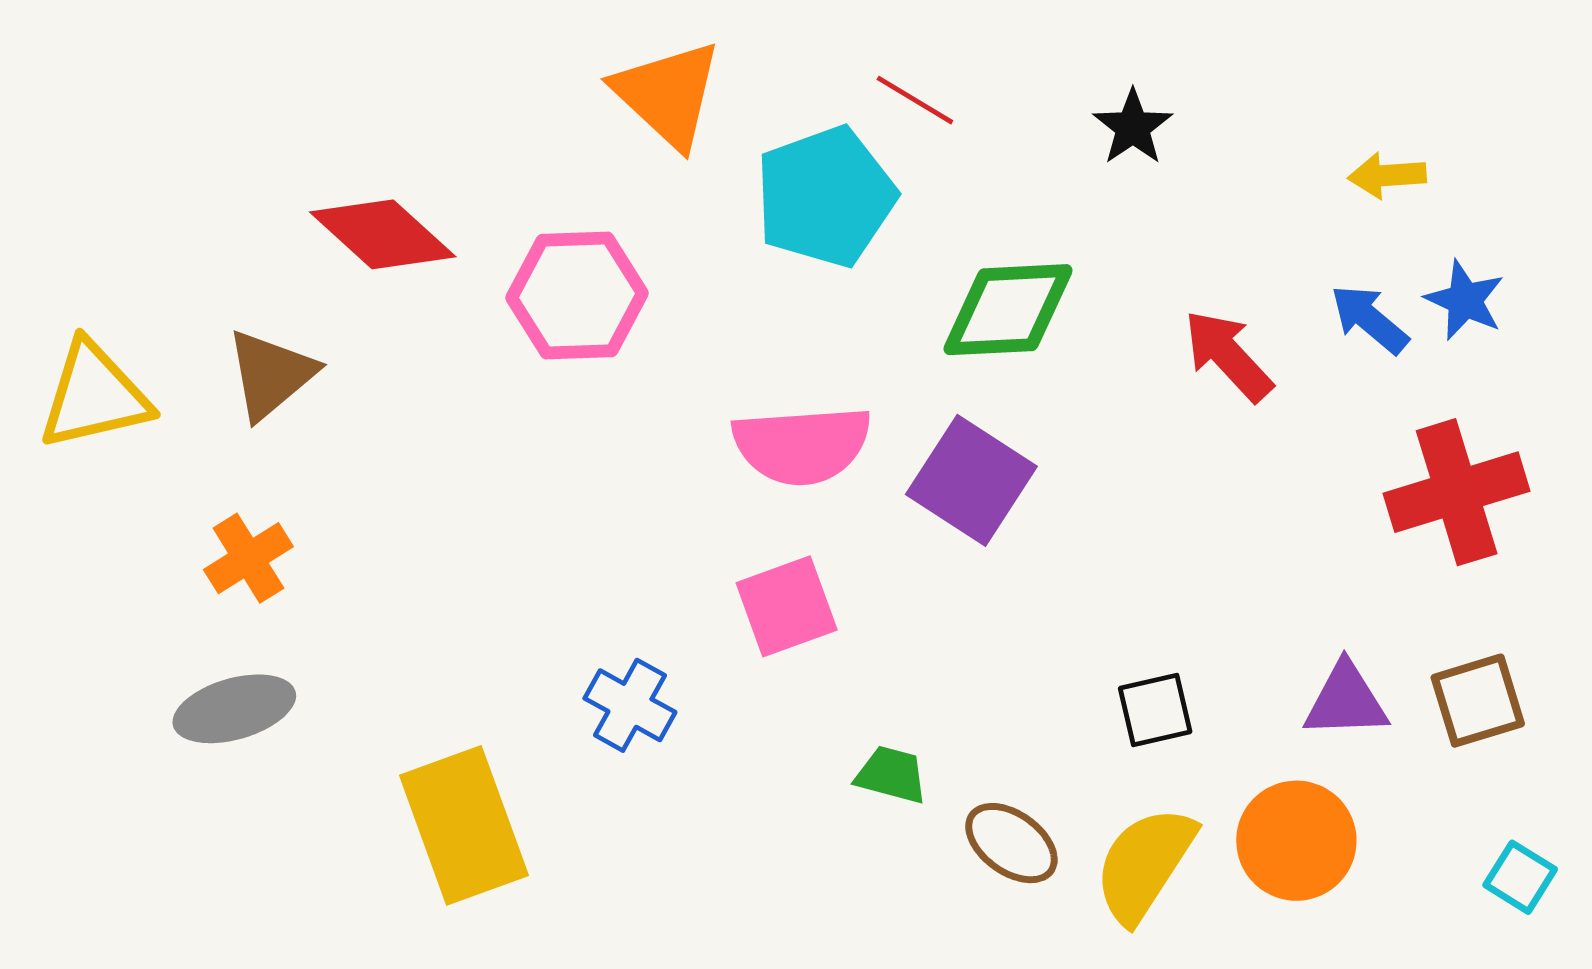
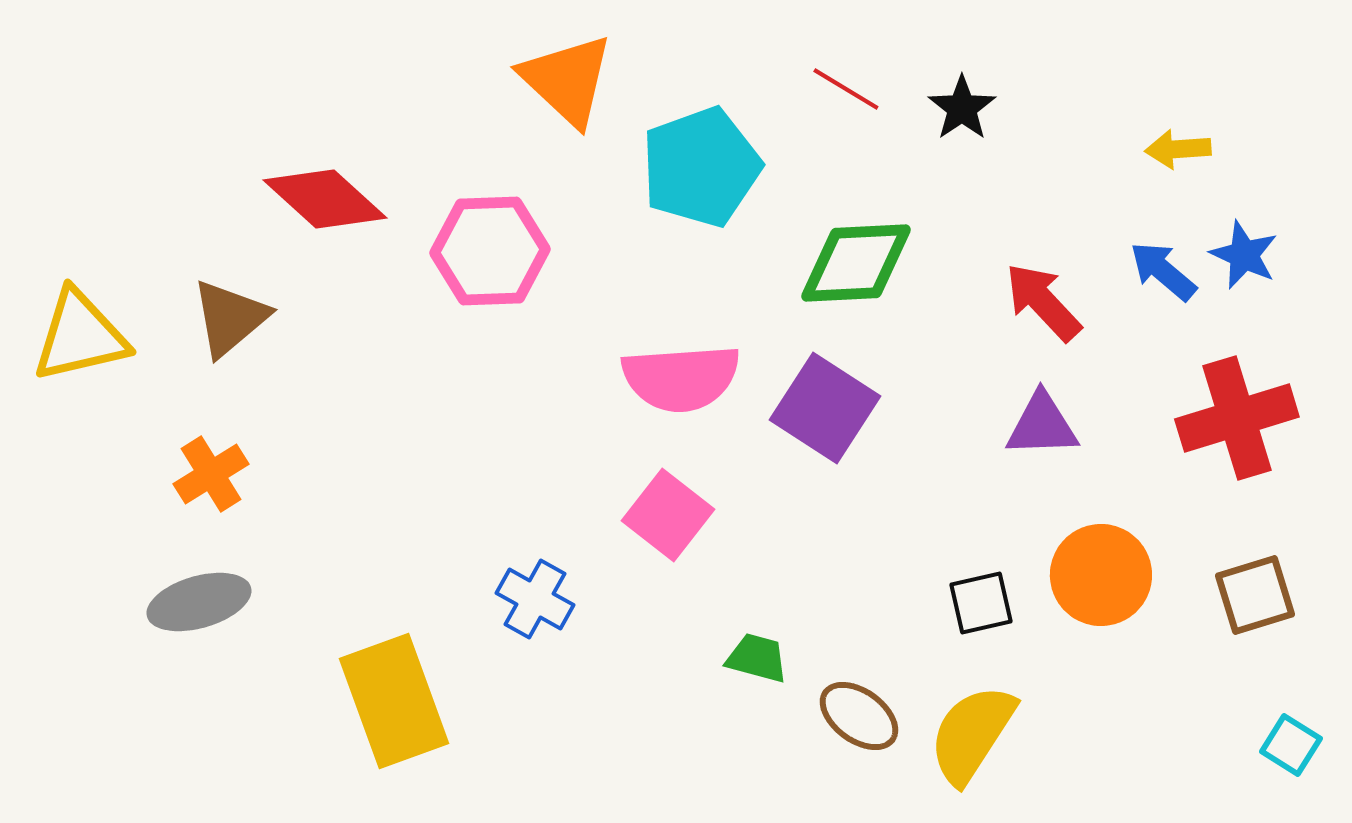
red line: (915, 100) -> (846, 89), moved
pink square: (787, 606) -> (668, 515), turned -32
purple triangle: (1346, 701) -> (1042, 425), moved
orange circle: (1296, 841) -> (1101, 575), moved

